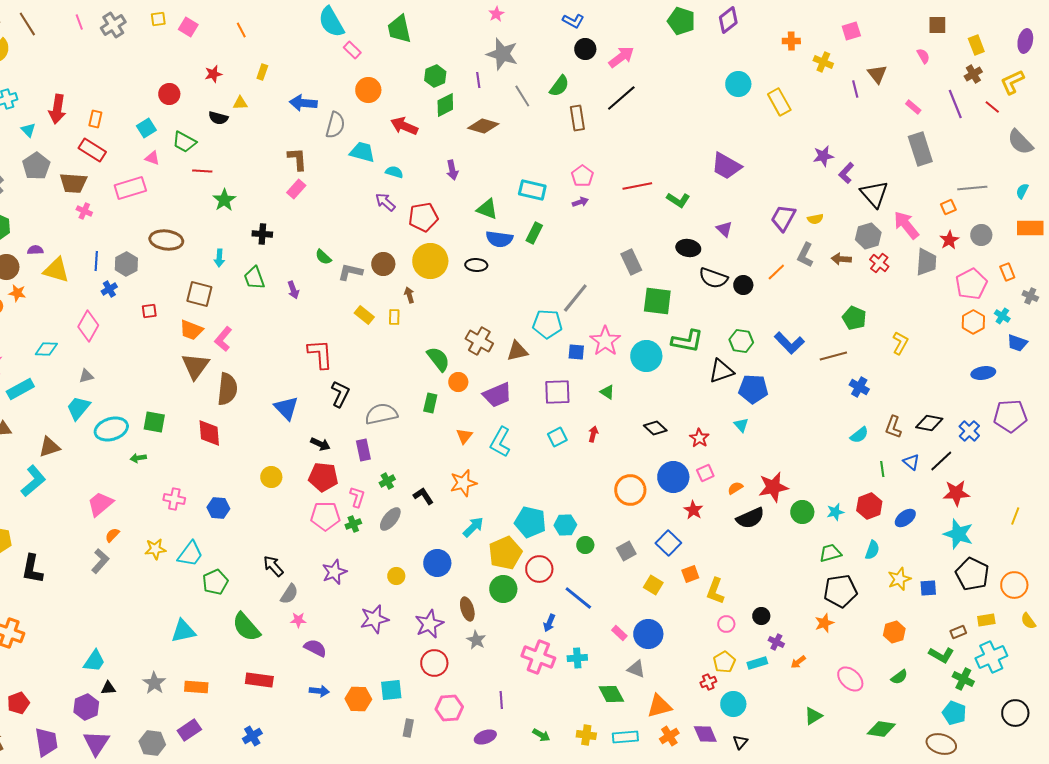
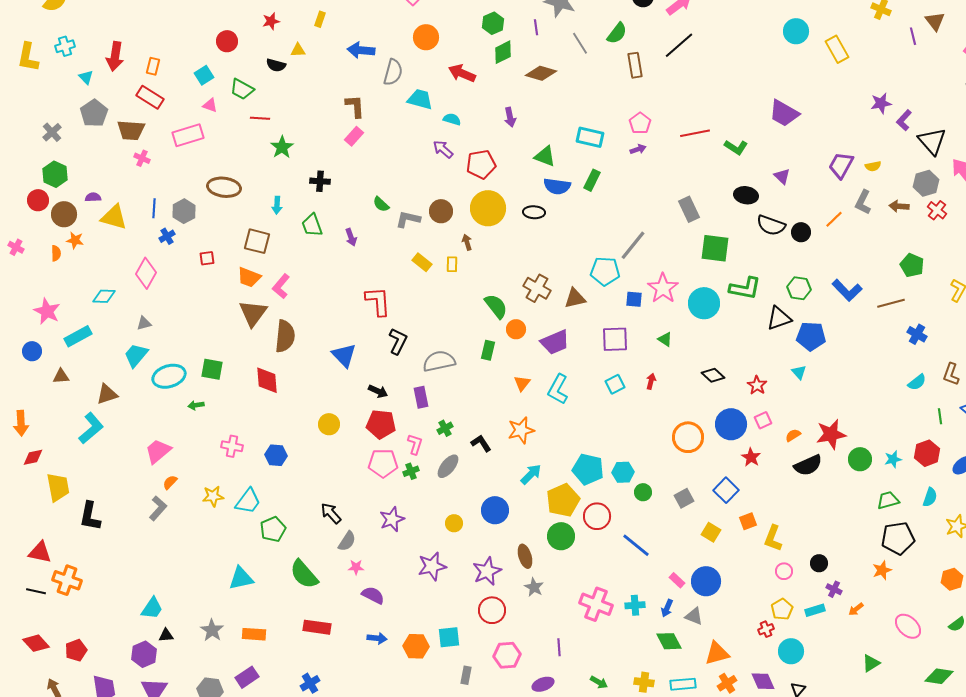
blue arrow: (549, 623) -> (667, 608), moved

